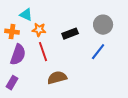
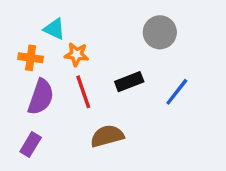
gray circle: (103, 25) -> (160, 32), moved
black rectangle: (70, 34) -> (129, 82), moved

